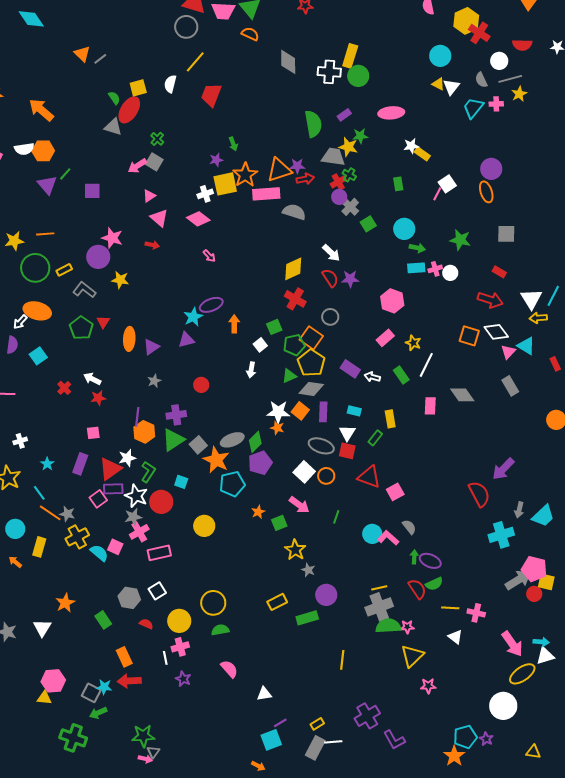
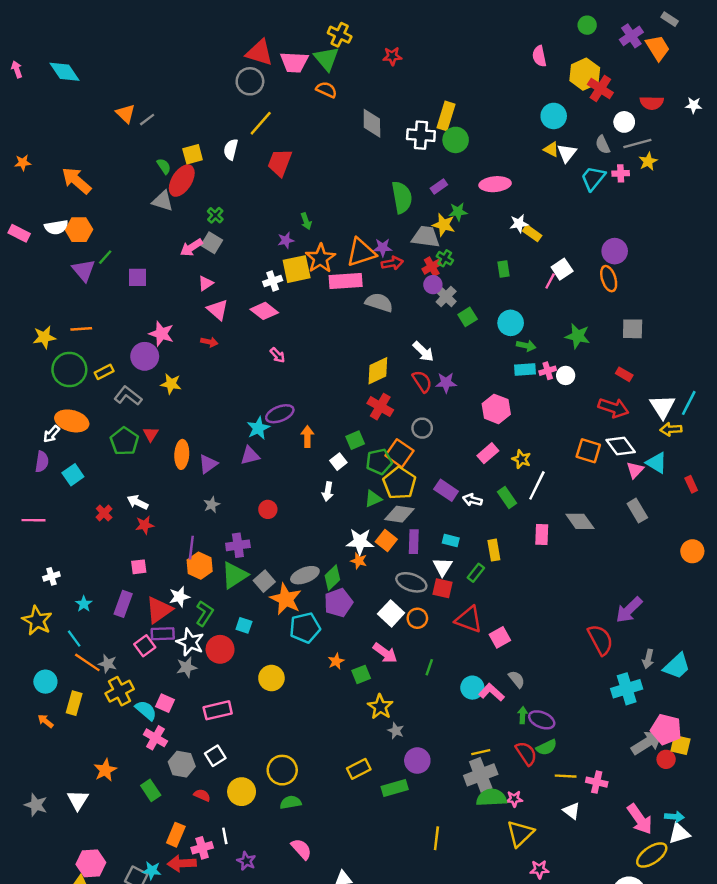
pink cross: (139, 532) -> (155, 738), moved, turned -30
pink cross: (180, 647) -> (202, 848), moved
orange rectangle: (124, 657) -> (176, 835), turned 48

